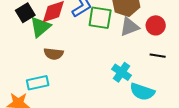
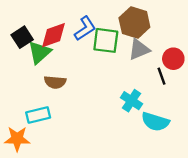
red circle: (156, 25) -> (173, 59), moved
black line: (158, 56) -> (161, 76), moved, turned 63

